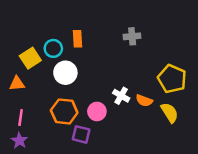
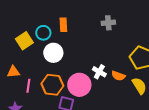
orange triangle: (17, 84) -> (13, 72), moved
pink circle: (97, 111) -> (79, 85), size x1.5
pink line: (21, 118) -> (28, 86), moved

